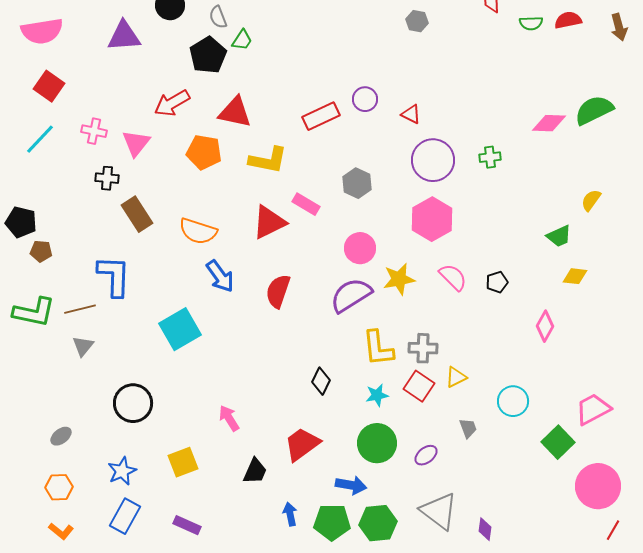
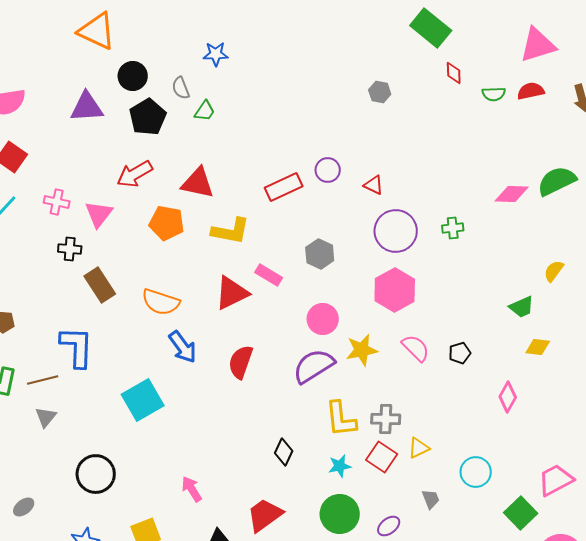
black pentagon: (208, 55) -> (148, 117), moved

